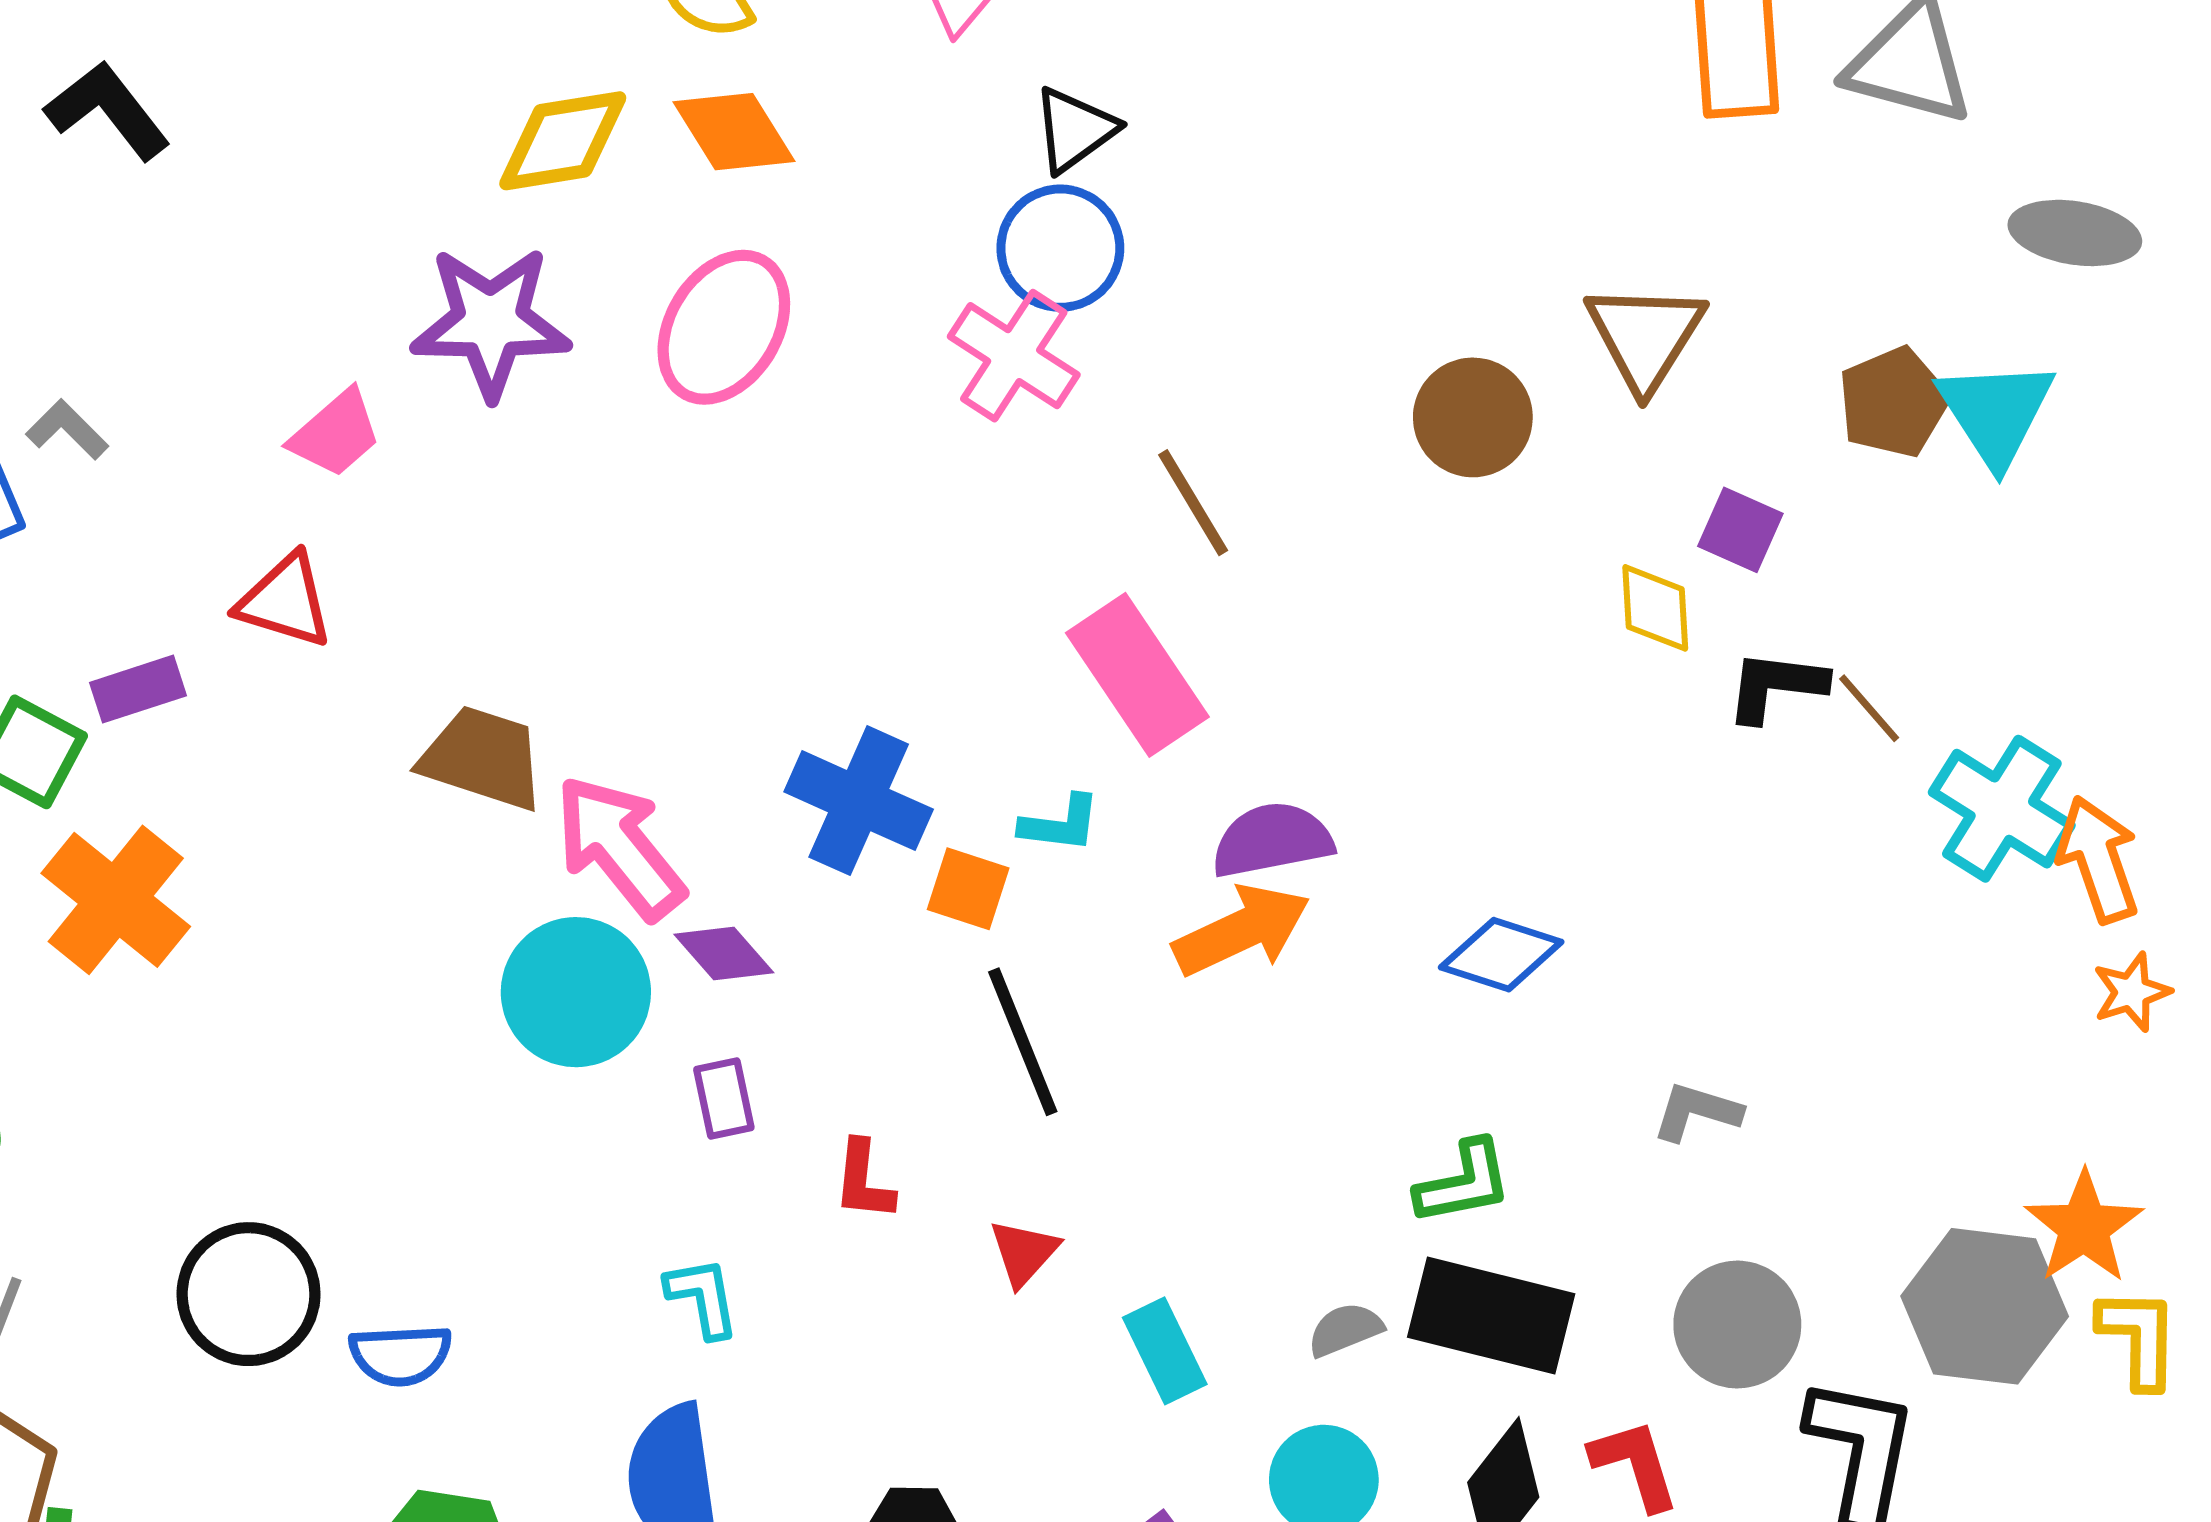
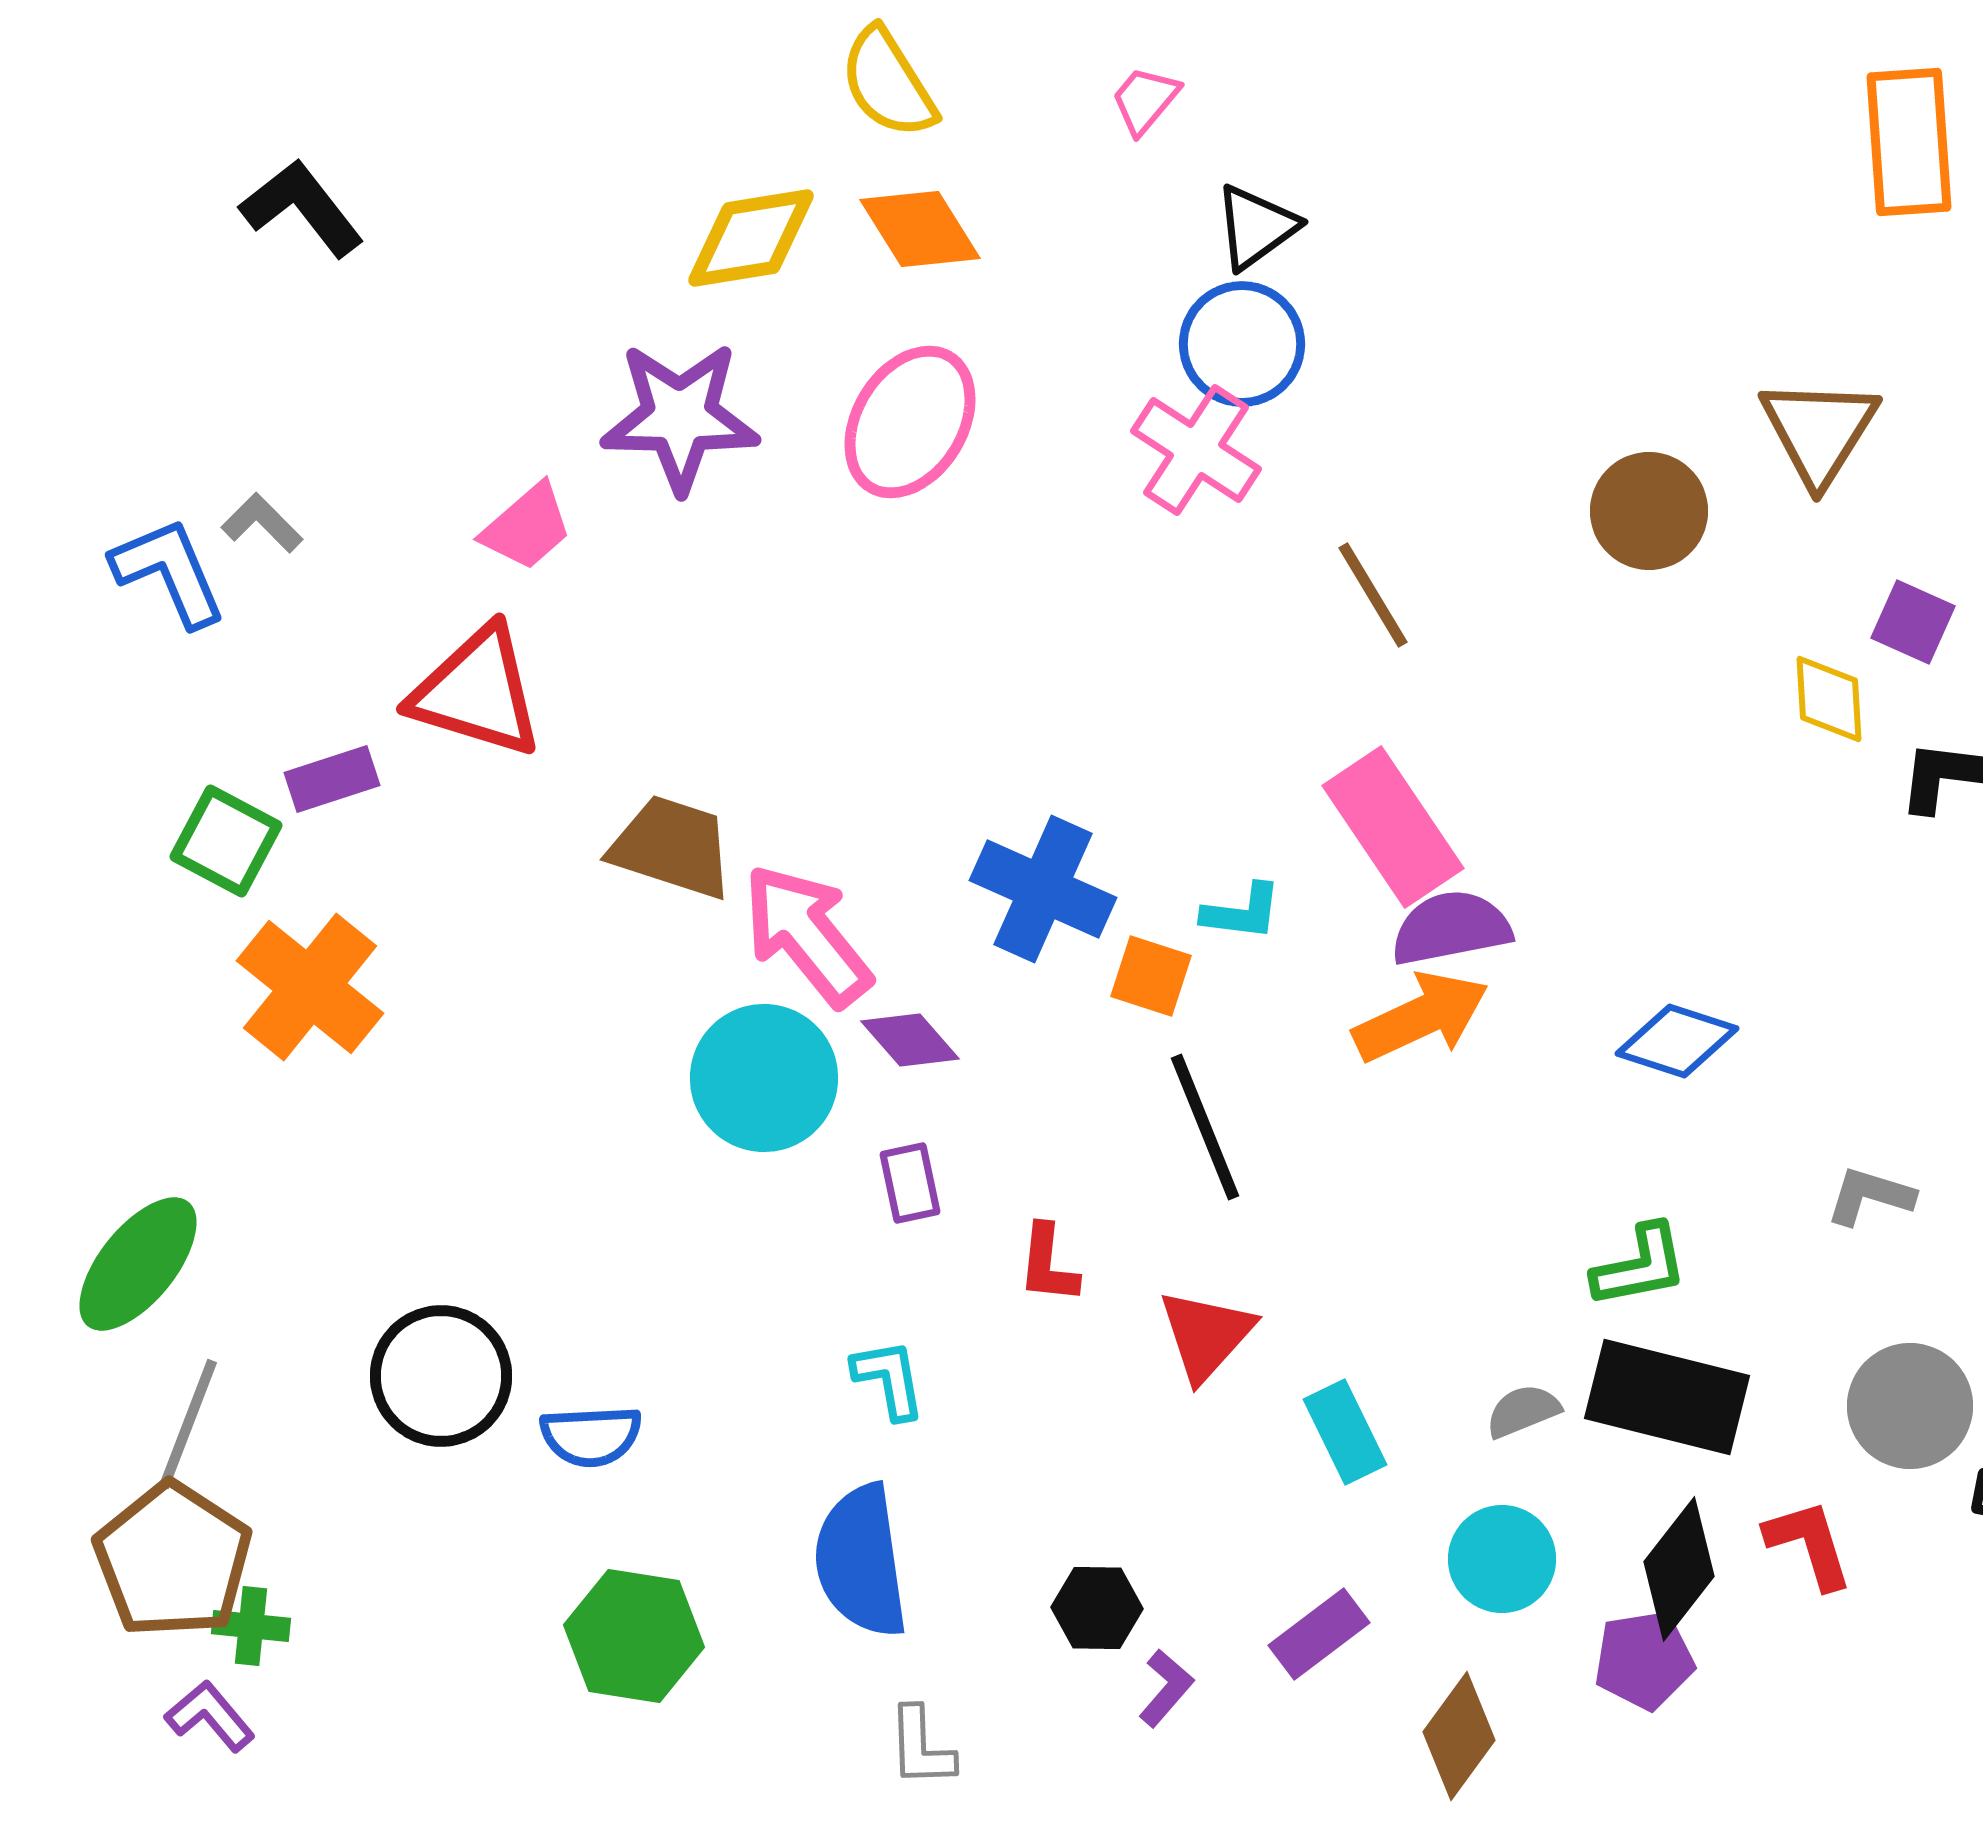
red triangle: (285, 601) -> (477, 692), size x1.4
pink rectangle: (1137, 675) -> (1393, 827), moved
red triangle: (1024, 1253) -> (1206, 1335), size x1.4

